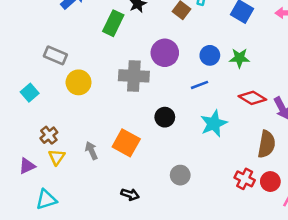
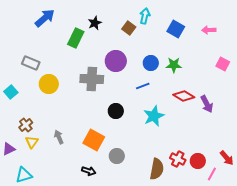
orange square: (126, 143) -> (94, 140), moved
brown semicircle: (266, 144) -> (157, 169), moved
gray circle: (180, 175) -> (117, 156), moved

